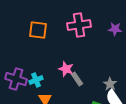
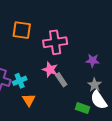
pink cross: (79, 25) -> (55, 42), moved
purple star: (115, 29) -> (93, 60), moved

